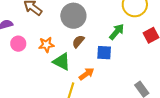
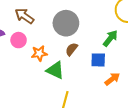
pink circle: (18, 44) -> (19, 40), moved
orange arrow: (87, 74) -> (112, 79), moved

